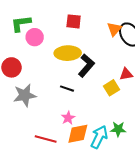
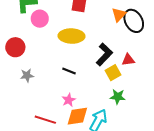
black L-shape: (86, 66) -> (104, 54), moved
gray star: (25, 95) -> (27, 75), size x0.6
green star: (118, 129) -> (118, 97), moved

